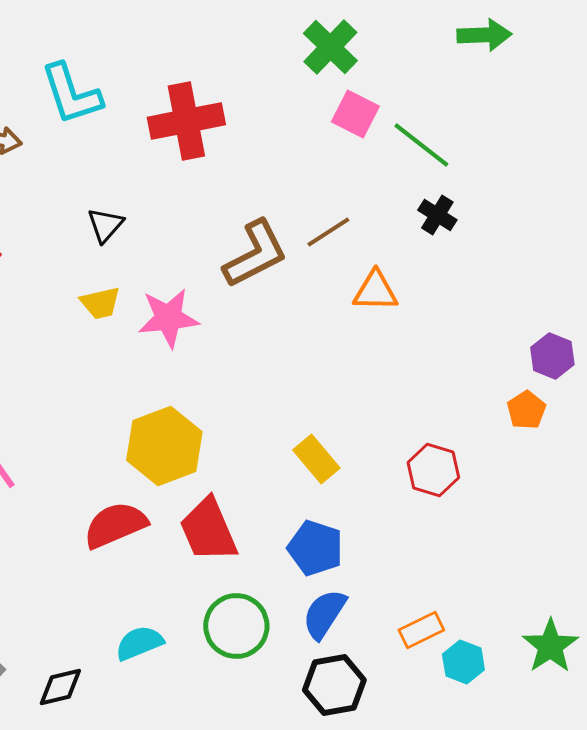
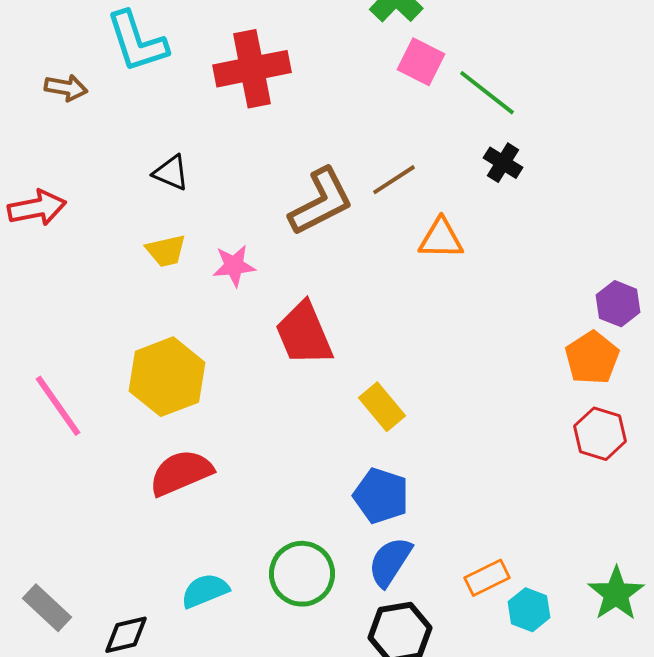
black triangle: (105, 225) -> (171, 173), turned -48
pink star: (168, 318) -> (234, 266), size x0.7
orange pentagon: (526, 410) -> (592, 358), size x1.4
yellow hexagon: (164, 446) -> (167, 377), moved
red hexagon: (433, 470) -> (600, 434), moved
red trapezoid: (208, 530) -> (304, 334), moved

